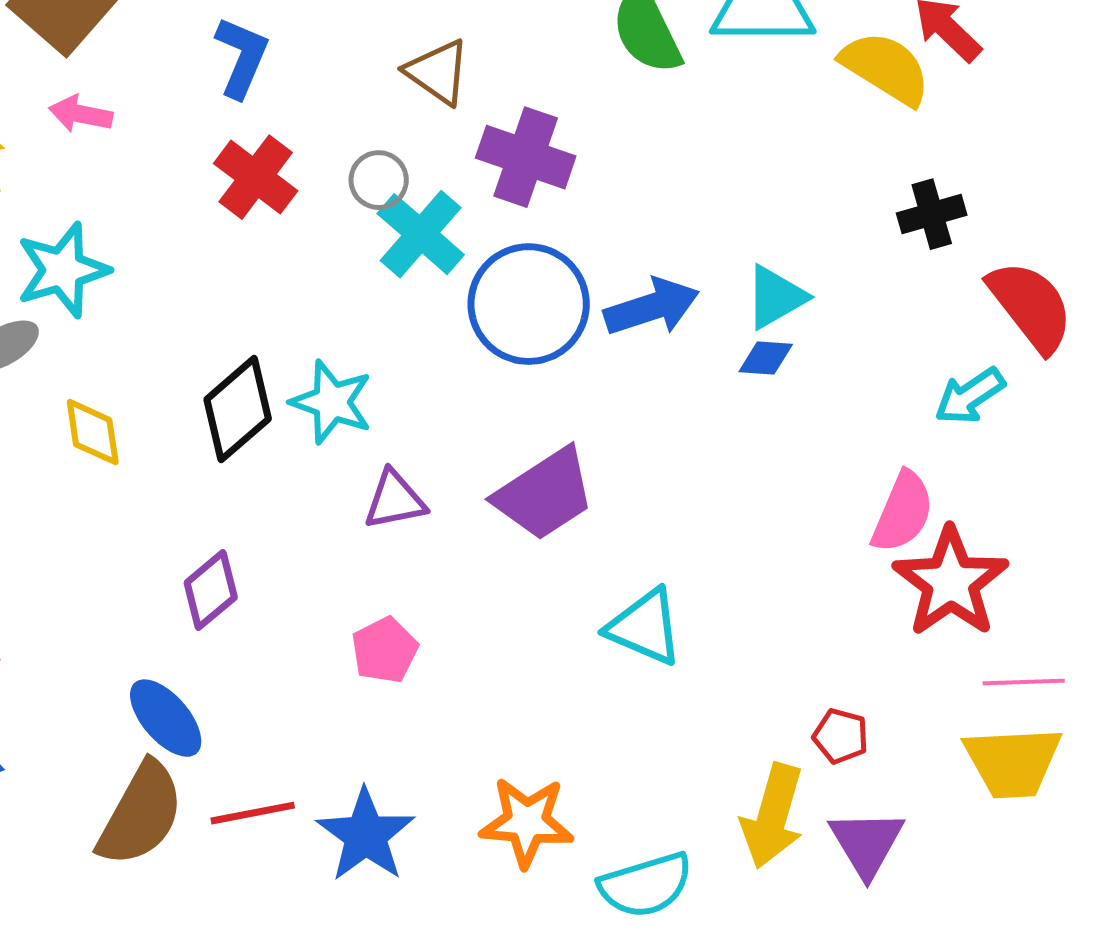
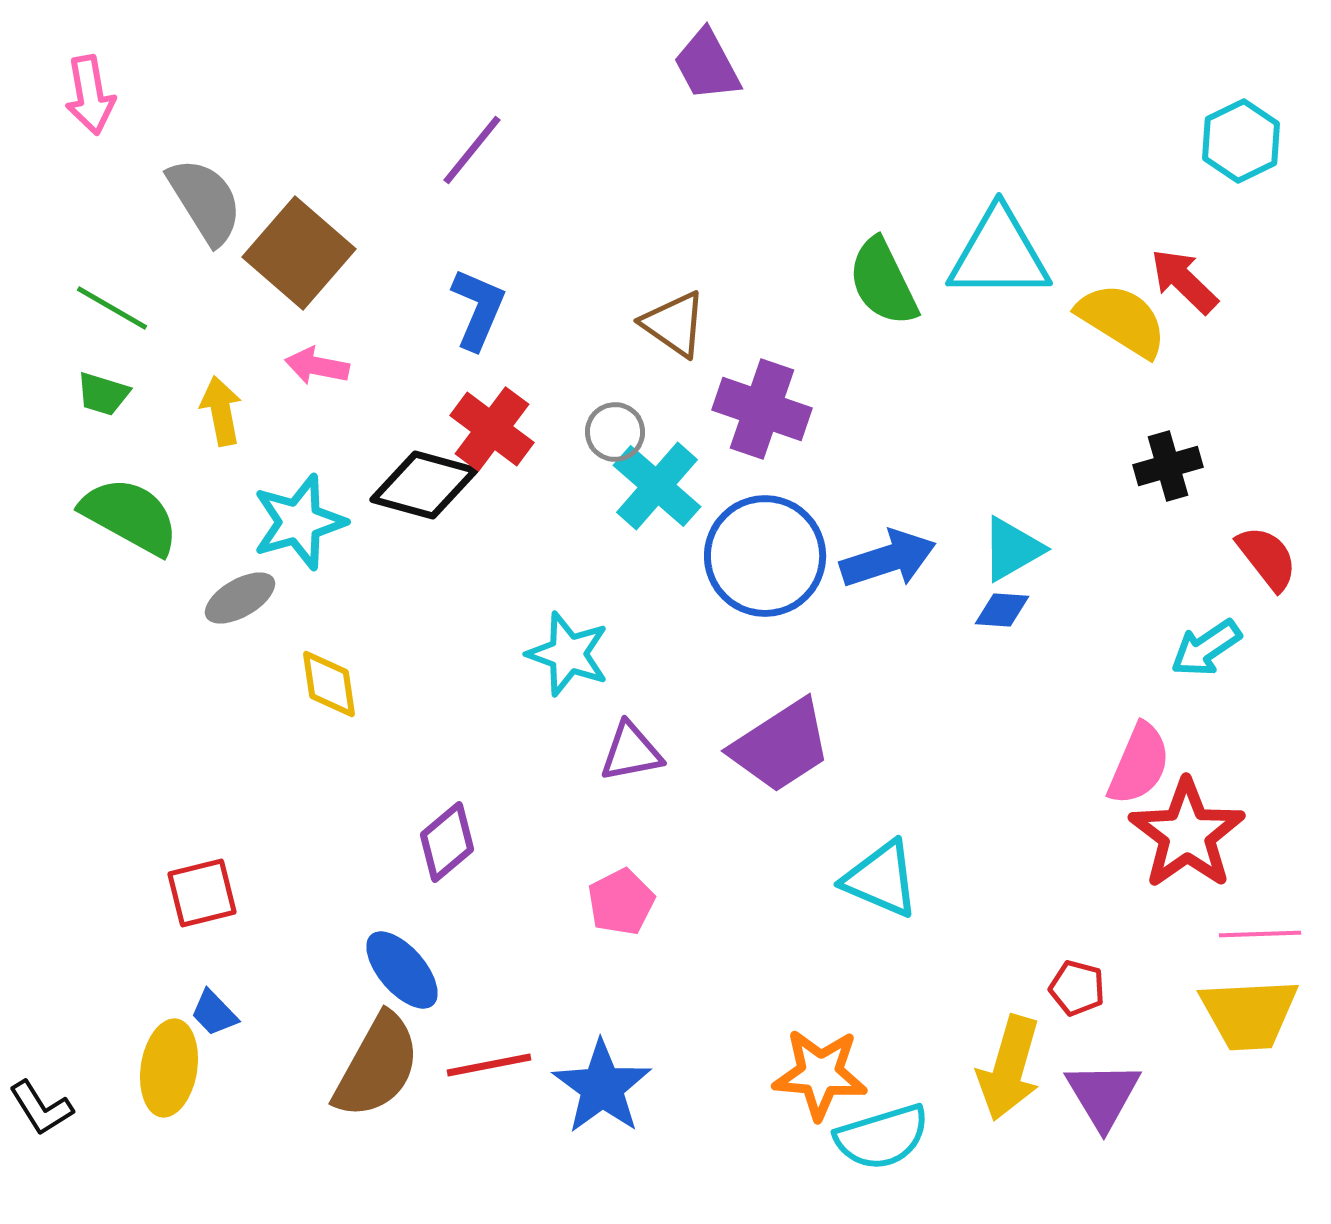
red semicircle: (1031, 306) -> (1267, 558), size x0.7
black diamond: (238, 409) -> (424, 485), moved, turned 56
orange star: (527, 822) -> (820, 1074), moved

